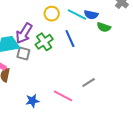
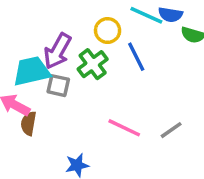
yellow circle: (52, 14) -> (108, 31), moved
pink line: (63, 96) -> (124, 128), moved

